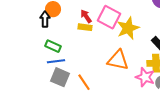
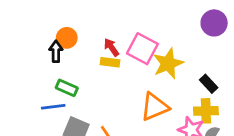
orange triangle: (118, 60) -> (155, 107), turned -35
blue line: (56, 61) -> (53, 107), moved

